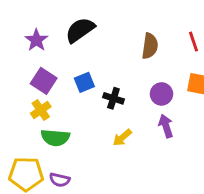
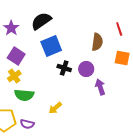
brown semicircle: (150, 46) -> (97, 42), moved
blue square: (84, 82) -> (51, 46), moved, size x1.5
purple circle: (161, 94) -> (86, 69), moved
yellow arrow: (122, 138) -> (55, 108), moved

